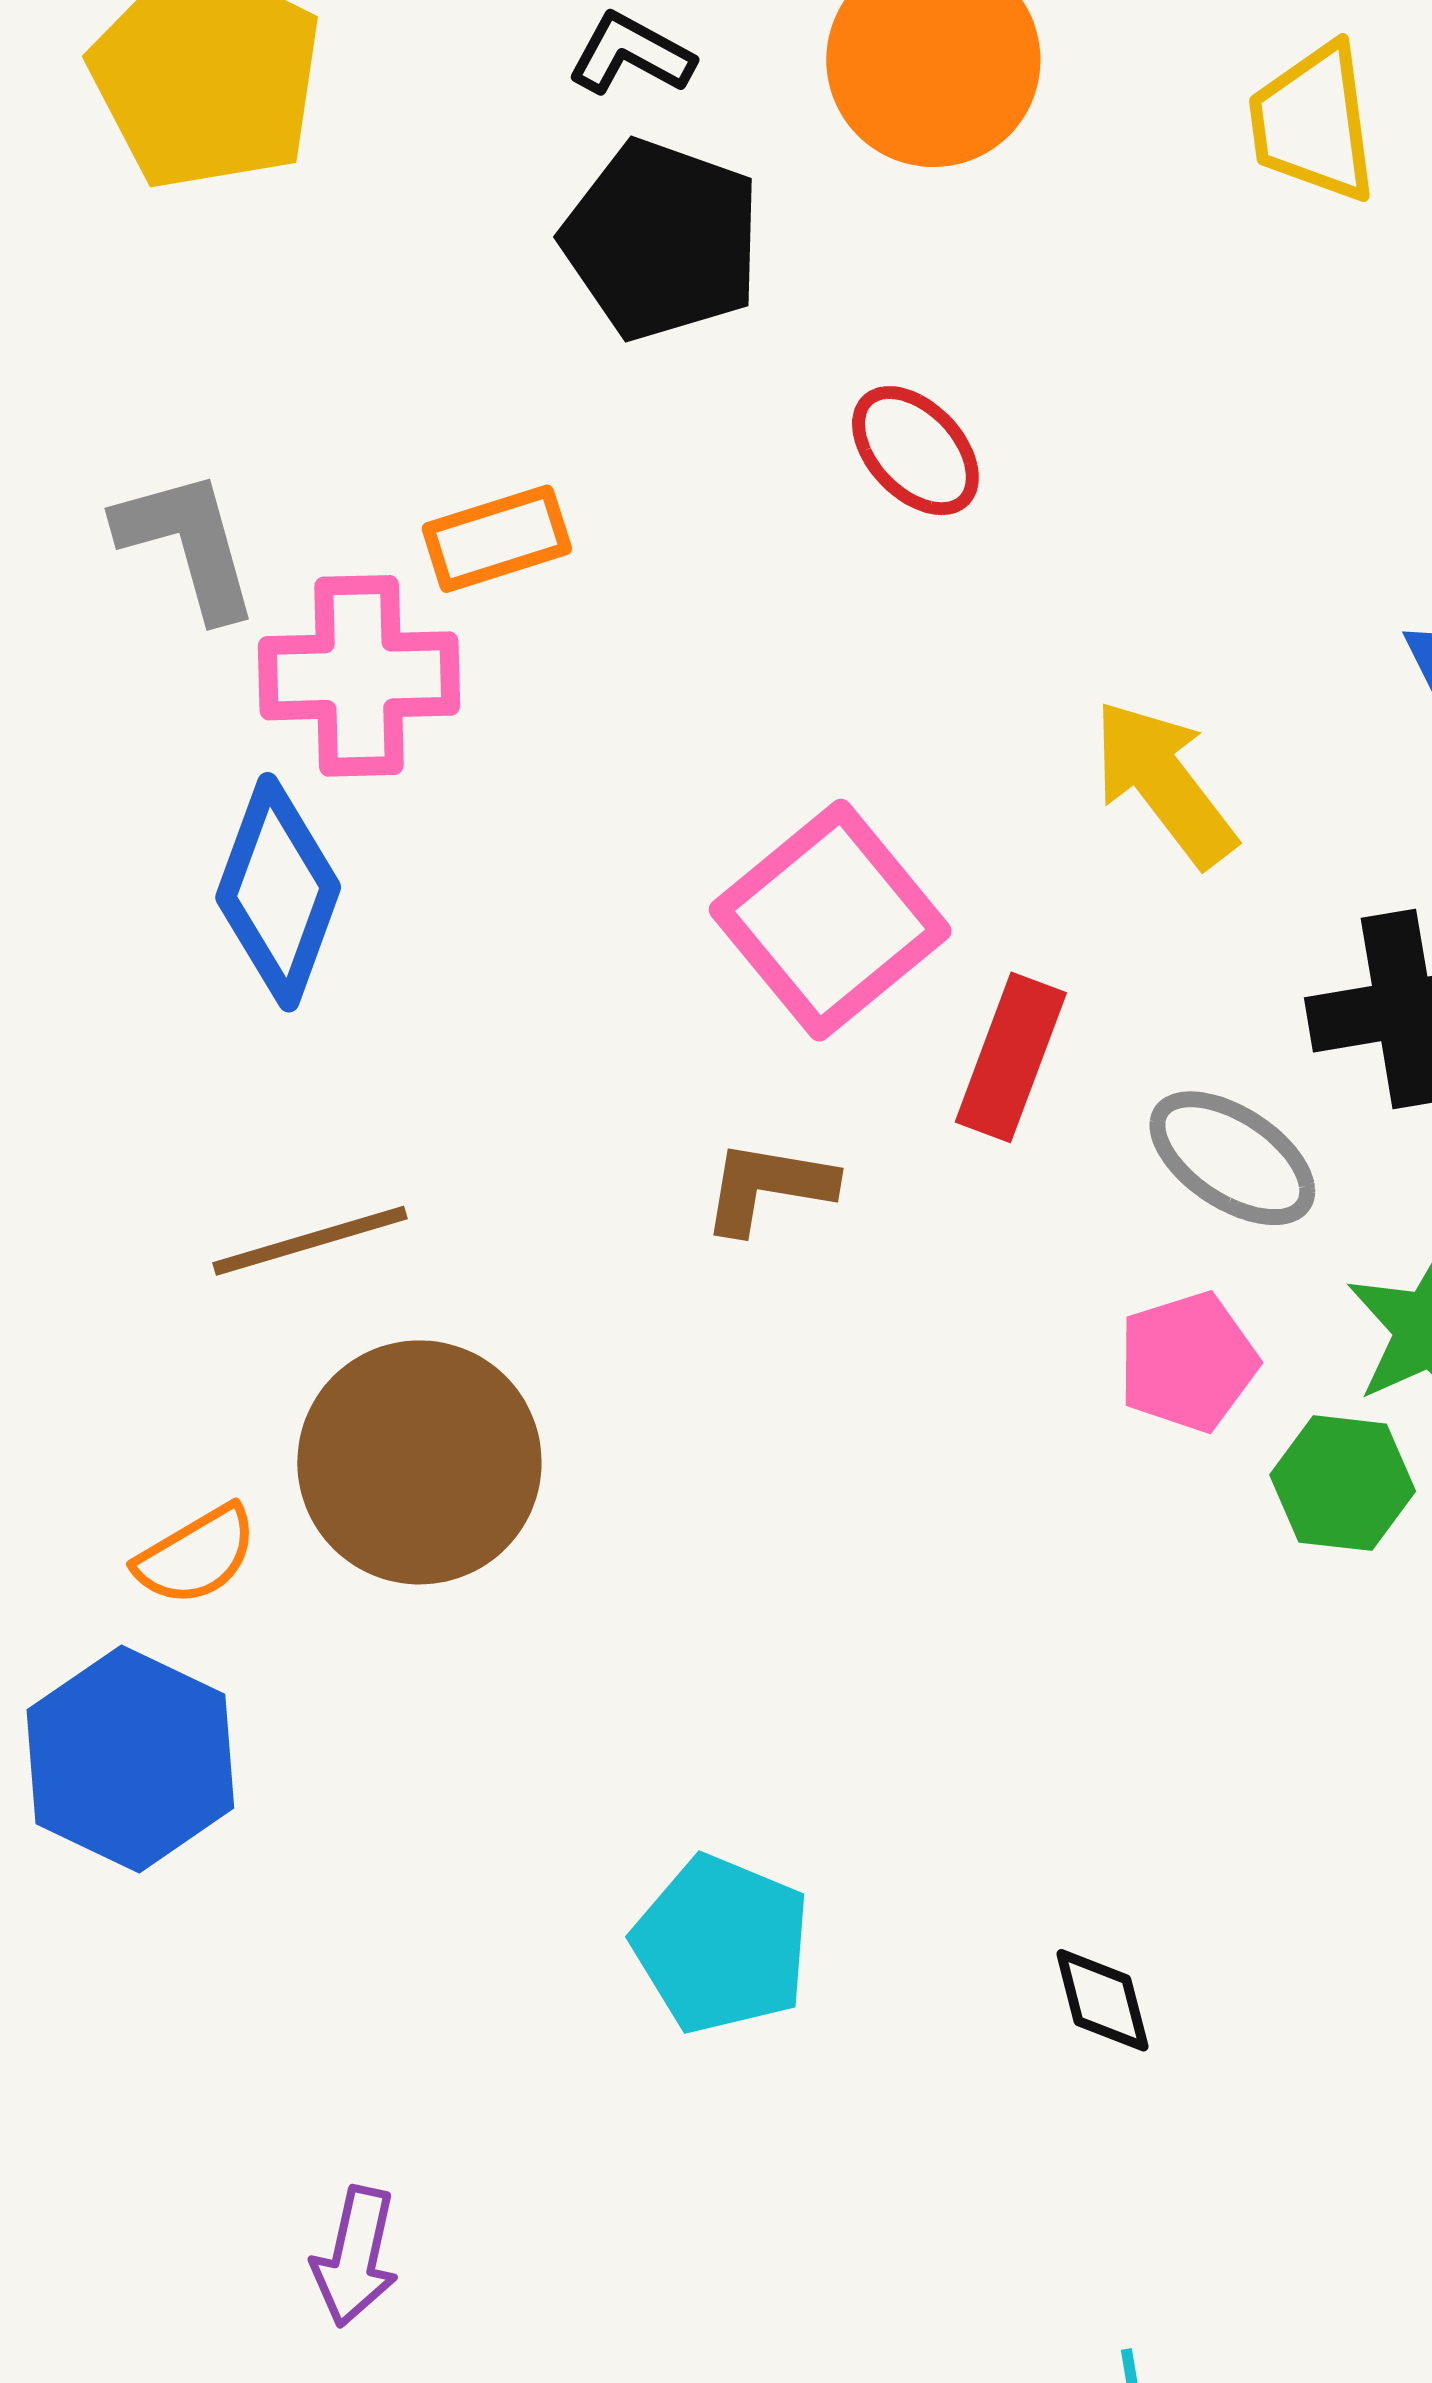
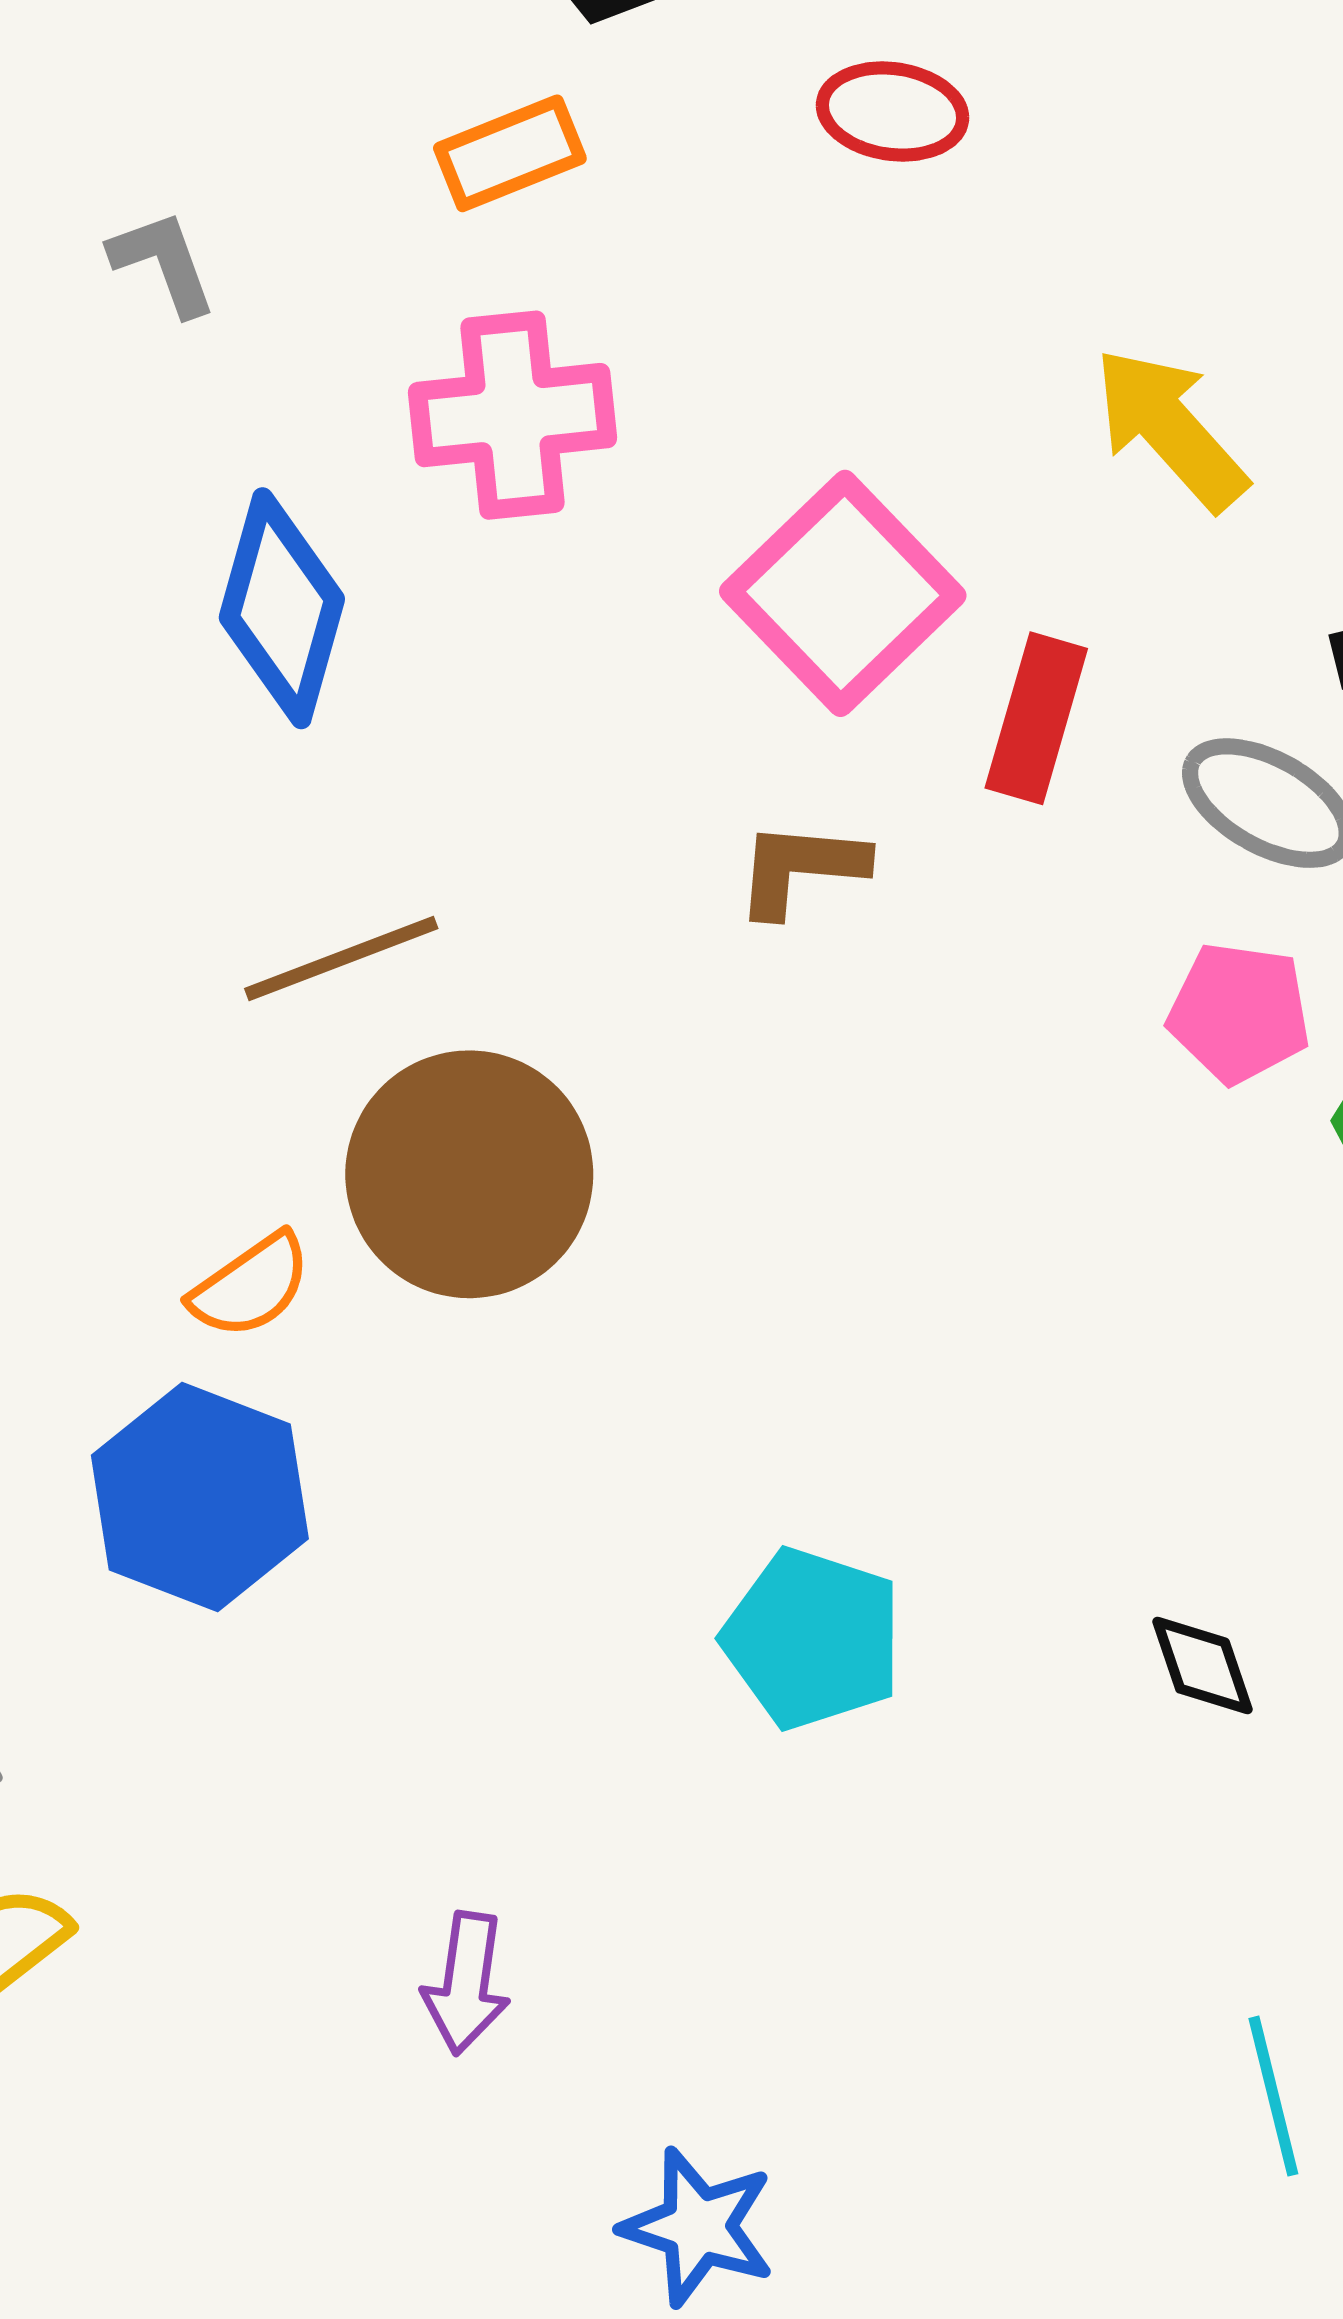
red ellipse: (915, 451) -> (893, 112), turned -34
orange rectangle: (497, 539) -> (510, 153), moved
gray L-shape: (188, 544) -> (163, 263), size x0.7
pink cross: (359, 676) -> (513, 415), moved
pink pentagon: (1188, 1362) -> (1239, 1013), turned 30

